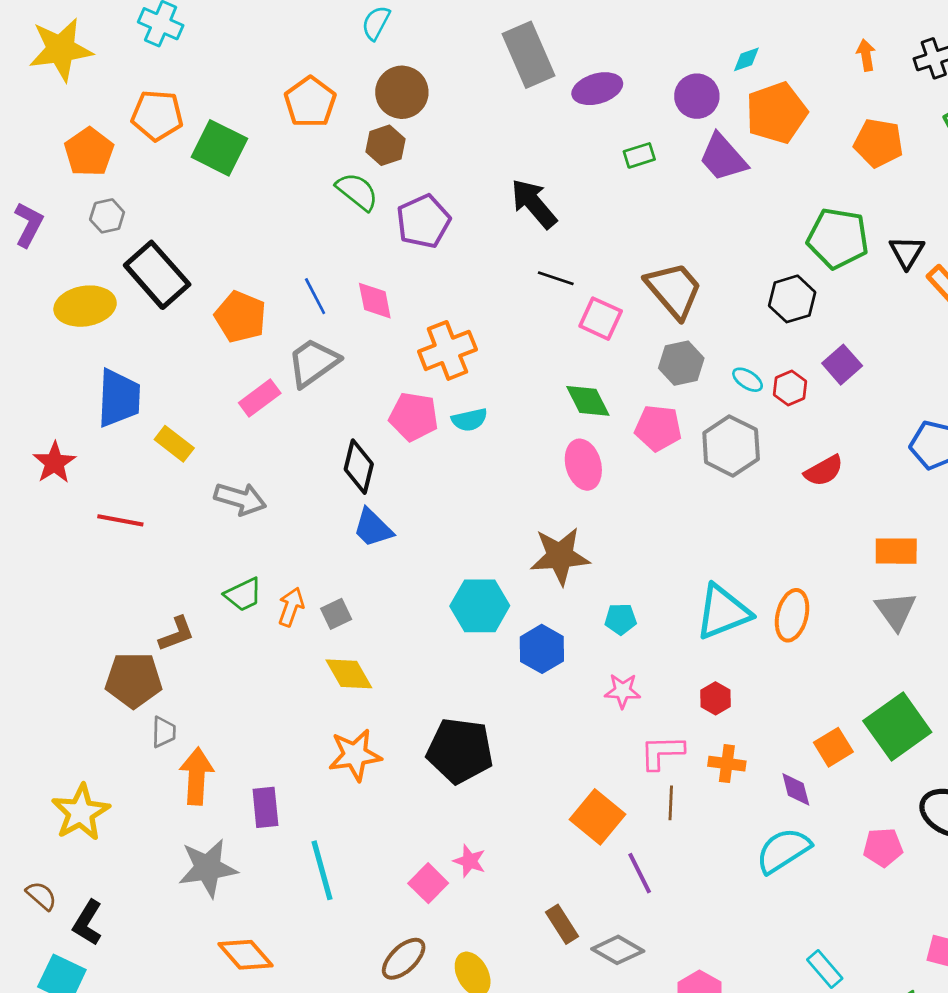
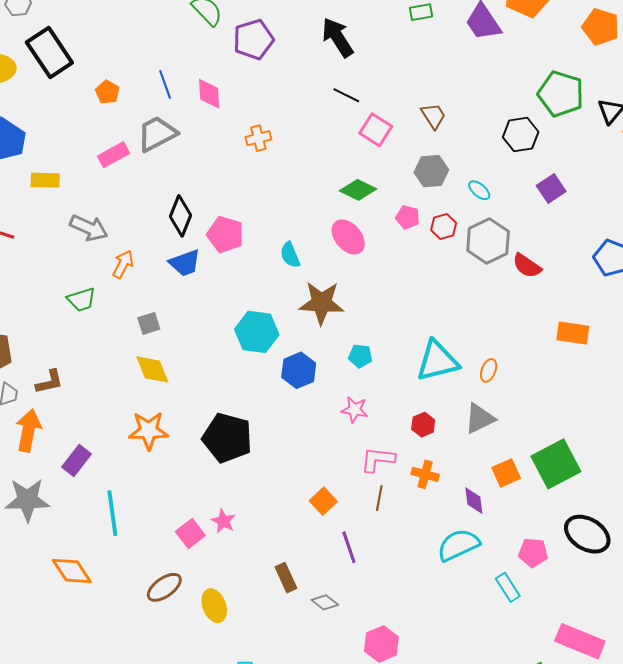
brown trapezoid: (674, 290) -> (433, 116), size x0.6
orange pentagon: (240, 317) -> (107, 92), size x0.6
orange cross: (447, 350) -> (258, 138), size x0.6
red hexagon: (790, 388) -> (444, 226), moved
green diamond: (588, 401) -> (358, 190), turned -45
pink pentagon: (414, 417) -> (225, 234), moved
cyan semicircle: (469, 420) -> (290, 255), moved, turned 72
pink pentagon: (658, 428) -> (408, 217), size x0.7
yellow rectangle: (174, 444) -> (45, 180), turned -44
gray hexagon: (731, 446) -> (488, 241), moved
pink ellipse: (583, 465) -> (348, 237), turned -33
red semicircle: (824, 471) -> (527, 266), turned 56
blue trapezoid: (373, 528) -> (185, 263), turned -72
orange arrow: (291, 607) -> (123, 264), moved
gray triangle: (896, 611) -> (480, 419), moved, turned 32
orange ellipse: (792, 615) -> (489, 370), size x0.6
brown L-shape: (177, 634) -> (49, 382), moved
purple rectangle: (265, 807) -> (77, 461), turned 36
orange square: (598, 817) -> (323, 501), size x0.7
gray diamond: (618, 950) -> (325, 602), size x0.7
orange diamond: (246, 955) -> (72, 571), moved
cyan rectangle: (825, 969) -> (508, 587), moved

